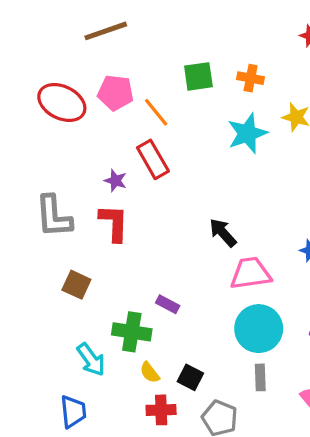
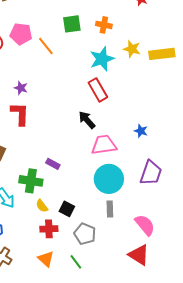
red rectangle: (153, 159) -> (98, 90), moved

